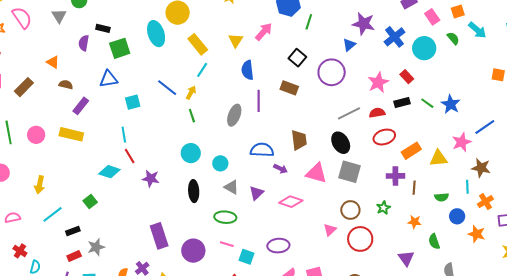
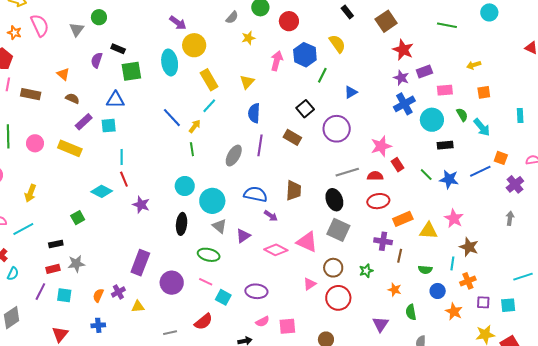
orange square: (458, 12) -> (484, 92), moved
pink rectangle: (432, 17) -> (445, 90), turned -70
purple star: (364, 24) -> (401, 78), moved, size x0.7
cyan arrow: (477, 30) -> (482, 127), moved
pink arrow: (264, 32) -> (277, 61), moved, turned -36
blue triangle: (349, 45) -> (351, 92), moved
red rectangle: (407, 77) -> (398, 165), moved
brown rectangle: (24, 87) -> (31, 94), turned 48
cyan square: (133, 102) -> (109, 126), moved
black rectangle: (402, 102) -> (445, 145), moved
blue star: (451, 104) -> (449, 179), turned -30
blue line: (485, 127) -> (480, 171), moved
pink star: (462, 142) -> (454, 218), turned -30
cyan circle: (220, 163) -> (212, 201), size x1.6
pink triangle: (316, 173) -> (307, 242), moved
cyan line: (53, 214) -> (23, 229), moved
purple rectangle: (159, 236) -> (140, 263), turned 30

